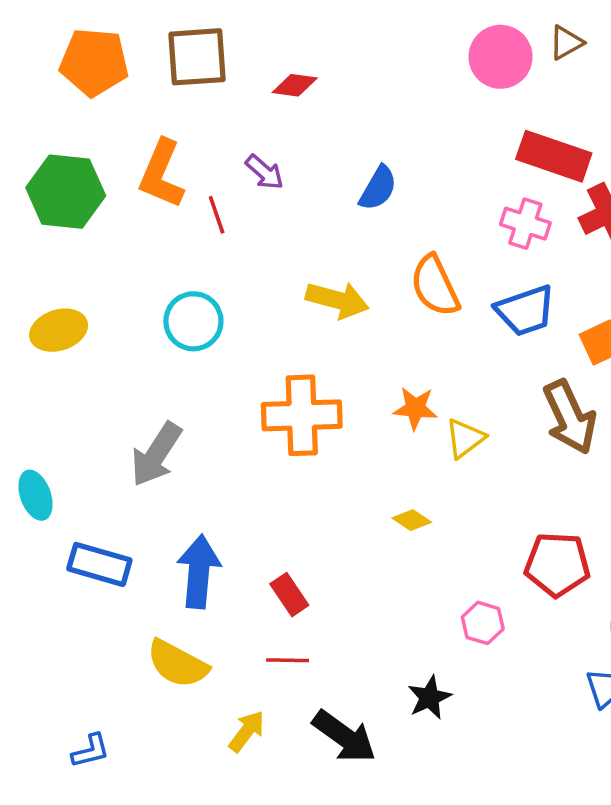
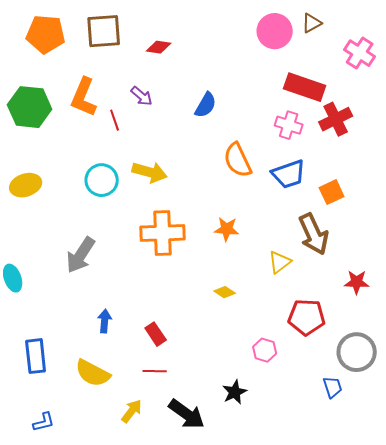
yellow arrow: (337, 300) -> (150, 172), moved
yellow triangle: (465, 438) -> (280, 262), moved
blue rectangle: (99, 564) -> (36, 356), moved, turned 68
blue arrow: (199, 572) -> (105, 321), size x0.6

